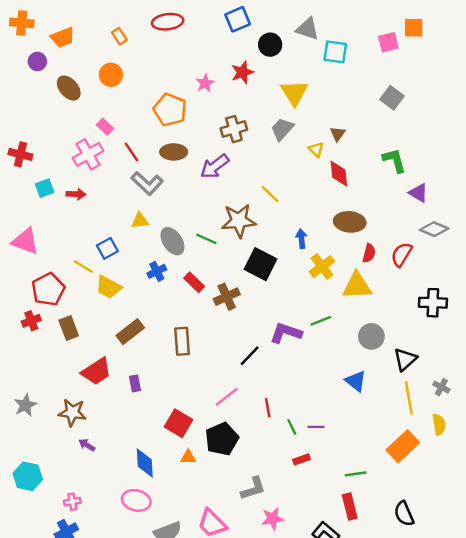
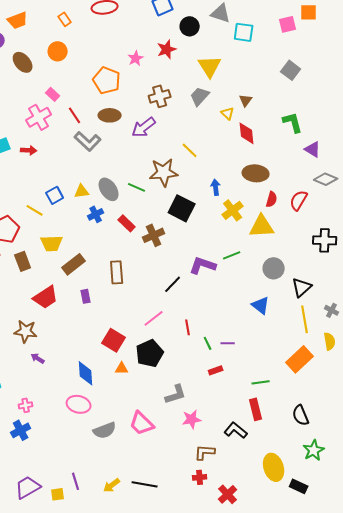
yellow triangle: (140, 221) -> (82, 191), moved
yellow trapezoid: (109, 287) -> (52, 243), moved, turned -30
purple rectangle: (135, 383) -> (86, 296), moved

